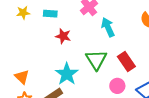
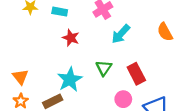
cyan arrow: (108, 27) -> (121, 34), turned -120
green triangle: (96, 60) -> (104, 68), size x0.7

